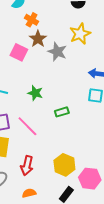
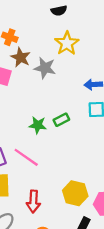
green star: (35, 93) -> (38, 125), moved
green rectangle: (62, 112) -> (61, 120), moved

